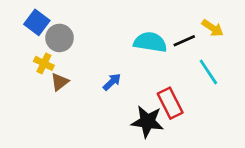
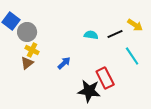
cyan semicircle: (150, 42) -> (91, 35), size x0.6
yellow cross: (44, 63) -> (32, 50), moved

